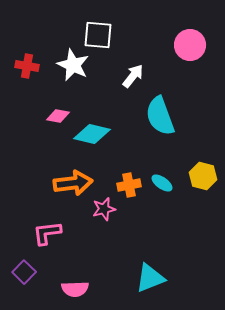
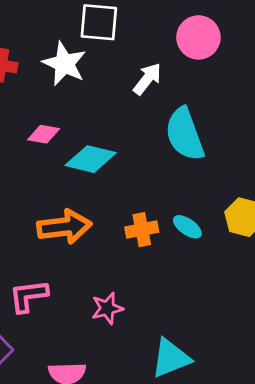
pink circle: (190, 45) -> (198, 37), moved
pink star: (104, 209) -> (107, 308), moved

